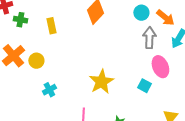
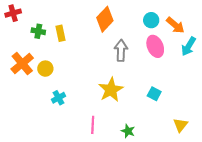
green cross: (20, 20) -> (38, 31), moved
gray arrow: (149, 38) -> (121, 50), moved
pink ellipse: (160, 67) -> (155, 46), moved

